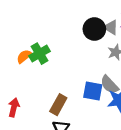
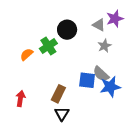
black circle: (94, 29) -> (67, 30), moved
green cross: (39, 54) -> (48, 46), moved

